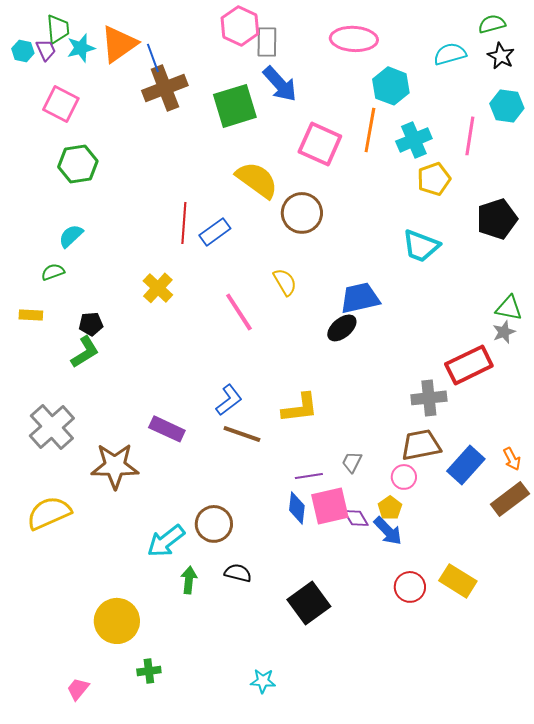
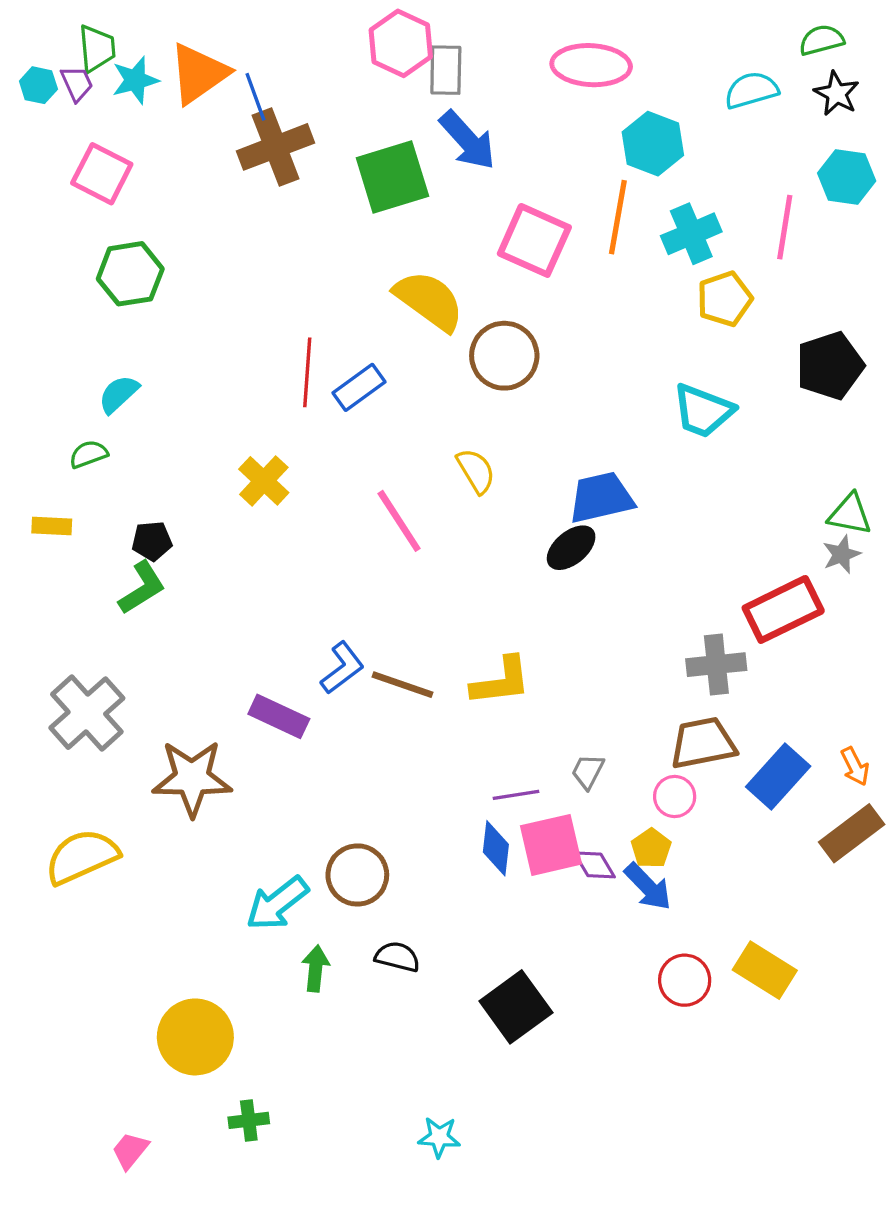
blue L-shape: (229, 400) -> (342, 668), moved
brown line: (242, 434) -> (402, 685), moved

